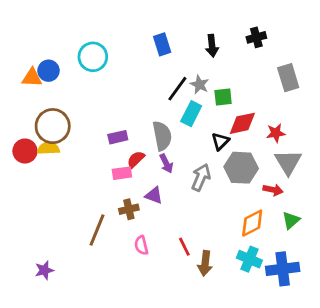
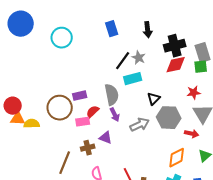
black cross: (256, 37) -> (175, 46), moved, size x1.5
blue circle: (49, 71) -> (21, 24), moved, size x1.6
orange triangle: (32, 78) -> (18, 119), moved
green square: (223, 97) -> (201, 67), moved
cyan rectangle: (191, 114) -> (133, 79), turned 48
red diamond: (242, 123) -> (176, 65), moved
brown circle: (53, 126) -> (60, 108), moved
yellow semicircle: (49, 148) -> (32, 124), moved
gray arrow: (201, 177) -> (140, 125), turned 42

